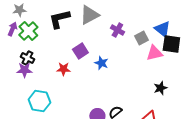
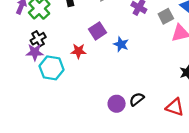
black cross: (27, 58) -> (38, 39), turned 32
cyan hexagon: (39, 101) -> (52, 68), moved

